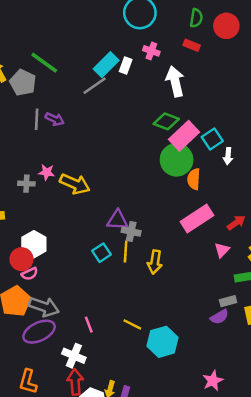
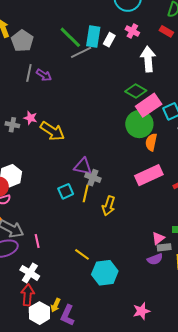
green line: (44, 63) -> (70, 37), moved
cyan rectangle: (106, 65) -> (93, 37), turned -45
pink triangle: (222, 250) -> (158, 238), moved
pink line: (89, 325) -> (37, 241), moved

